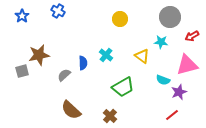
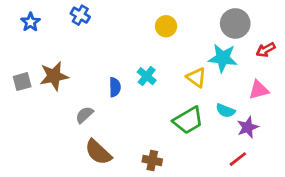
cyan star: (161, 42) -> (223, 58), size x1.5
pink triangle: (187, 65) -> (259, 90), size x0.7
gray square: (22, 71) -> (22, 82), moved
gray semicircle: (64, 75) -> (84, 115), moved
green trapezoid: (123, 87) -> (188, 120), moved
brown cross: (110, 116) -> (152, 160), turned -32

